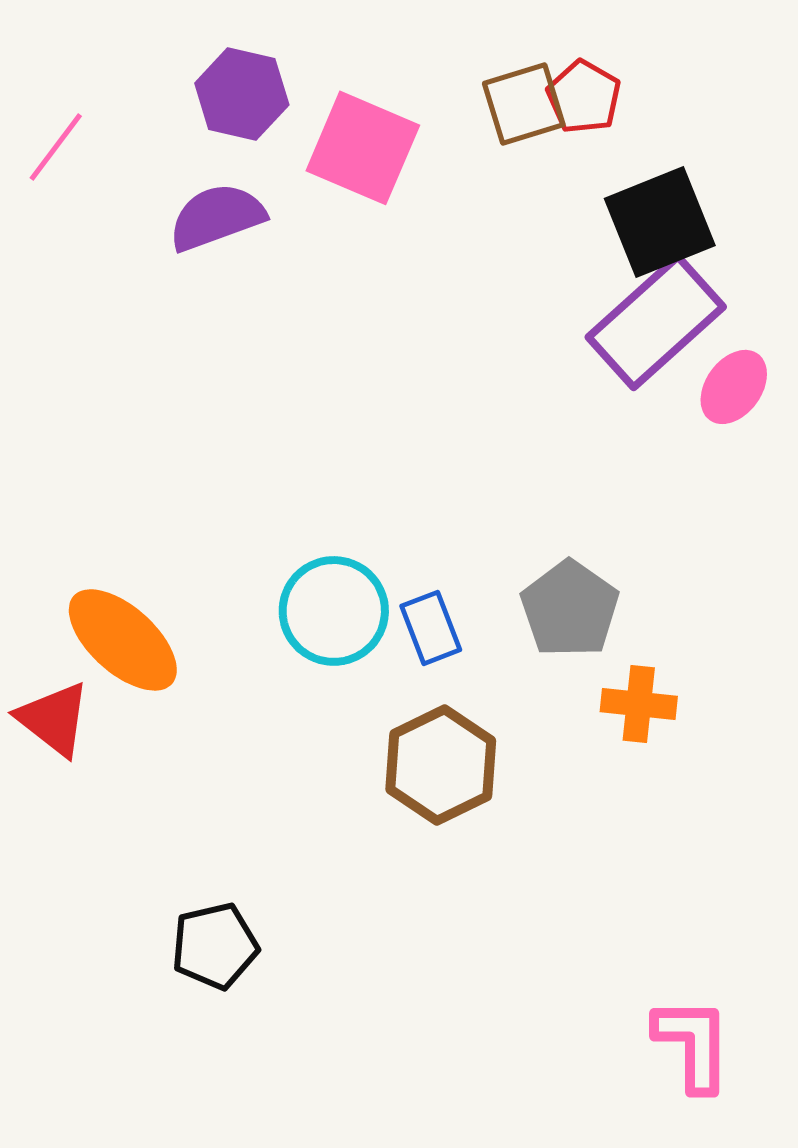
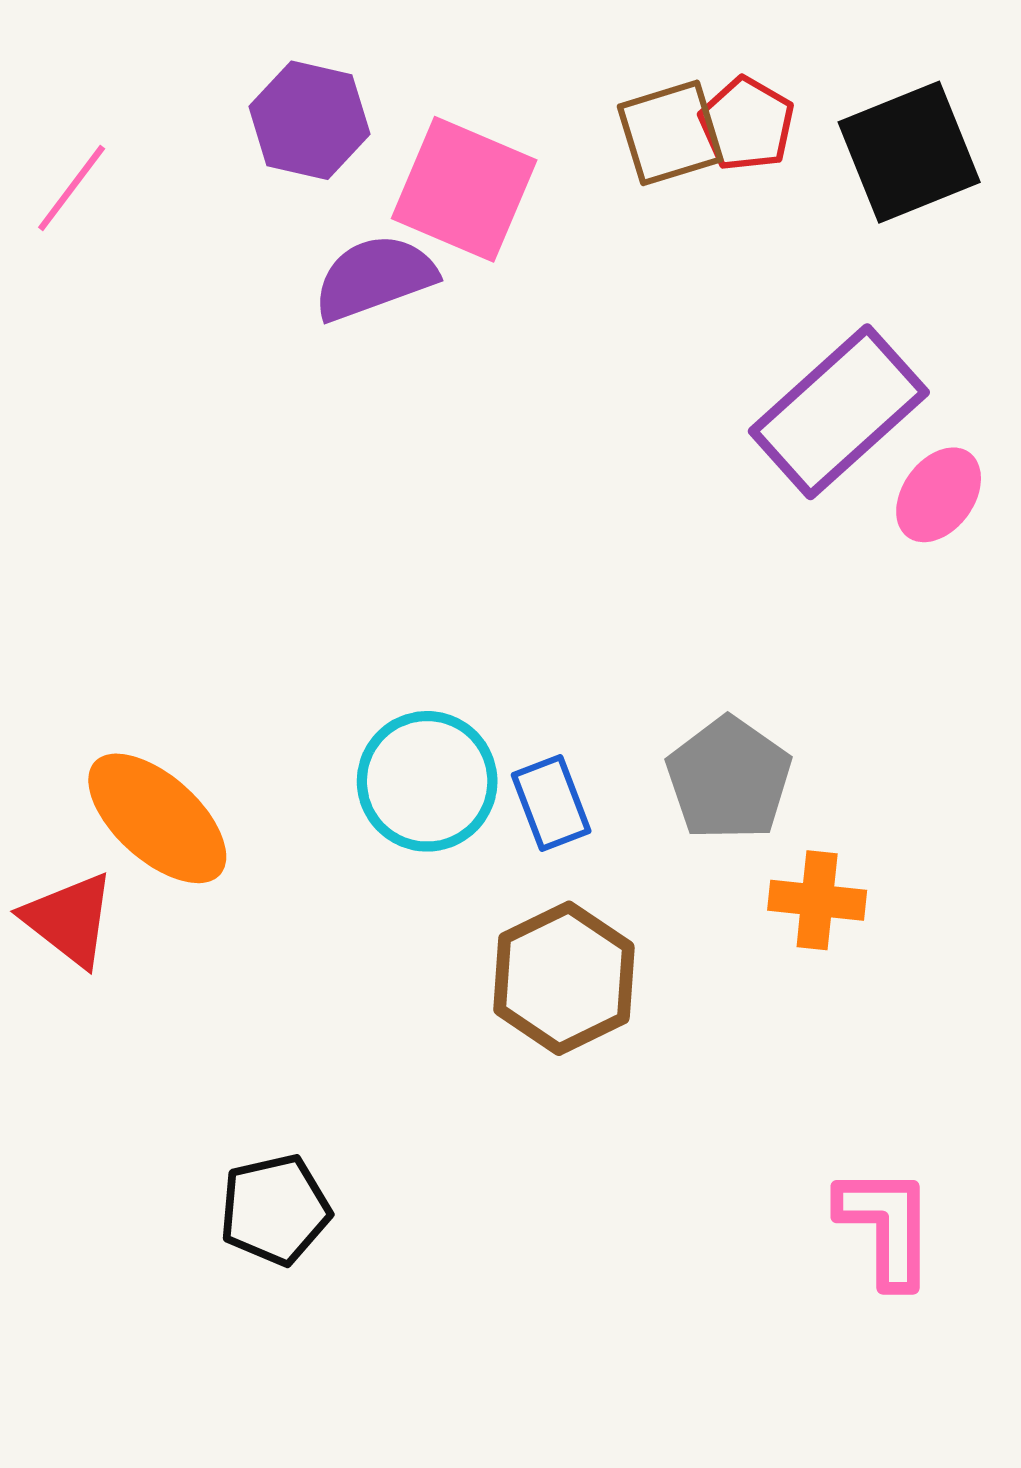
purple semicircle: (217, 217) -> (375, 277), moved
black square: (660, 222) -> (909, 152), moved
pink L-shape: (693, 1044) -> (886, 1226), moved

